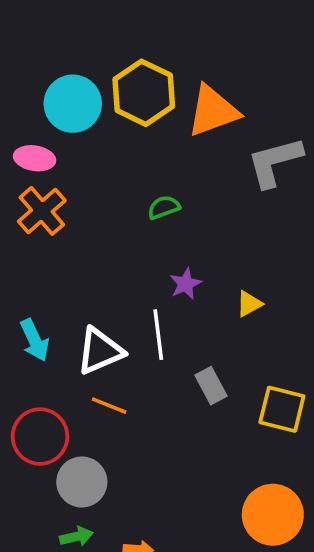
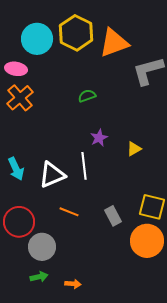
gray rectangle: (211, 386) -> (113, 216), moved
orange line: (109, 406) -> (69, 212), moved
orange circle: (273, 515) -> (147, 241), moved

